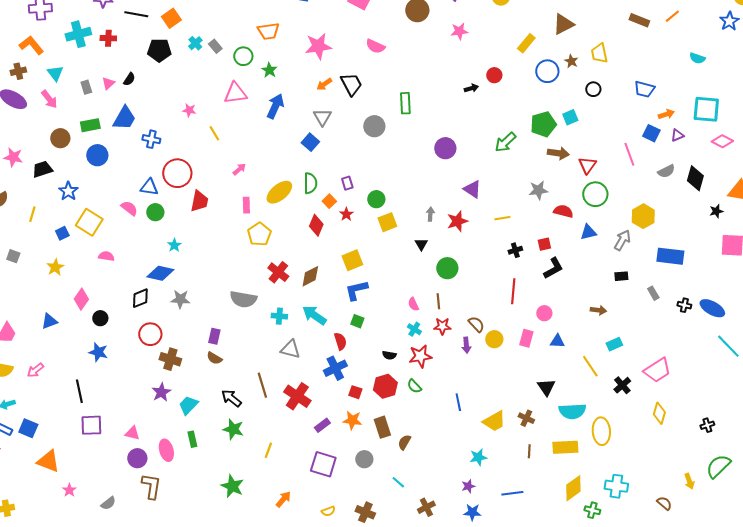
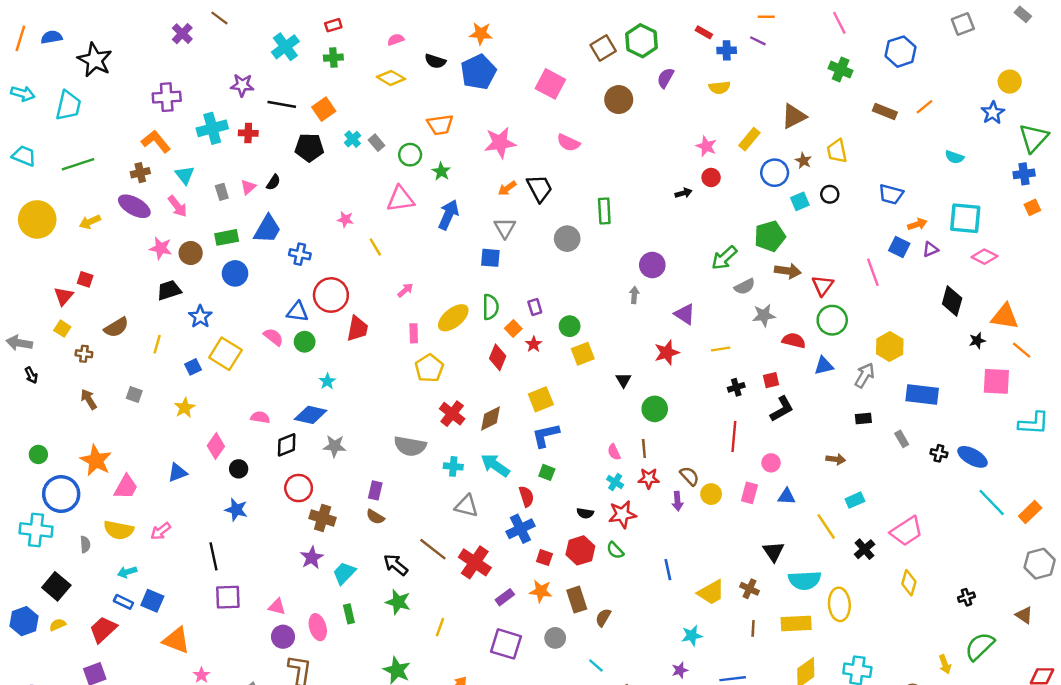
pink star: (459, 31) -> (706, 146), moved, turned 30
cyan square: (570, 117) -> (800, 201), moved
blue square: (310, 142) -> (490, 258), turned -36
pink star: (13, 157) -> (161, 248), moved
gray semicircle: (666, 171) -> (745, 287), moved
gray arrow: (430, 214) -> (634, 295), moved
pink semicircle: (106, 256) -> (260, 417), moved
brown line: (262, 385) -> (433, 549), turned -35

